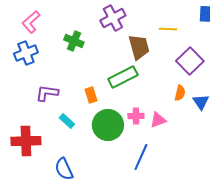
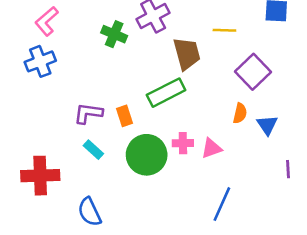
green cross: (74, 41) -> (114, 34), moved
purple L-shape: (47, 93) -> (88, 113), moved
blue line: (141, 157) -> (222, 204), moved

